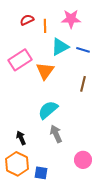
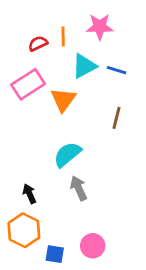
red semicircle: (27, 20) -> (38, 44), moved
pink circle: (83, 160) -> (93, 246), moved
blue square: (41, 173) -> (55, 254), moved

